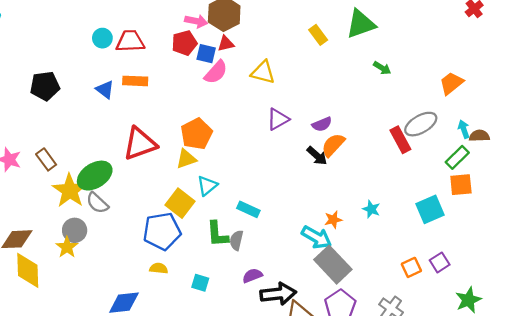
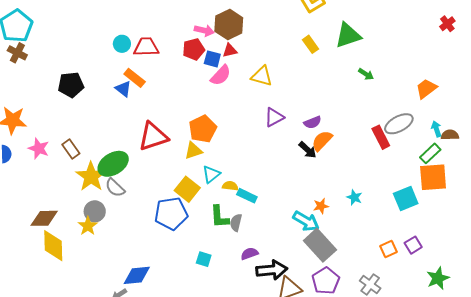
orange rectangle: (135, 81) -> (135, 78), moved, turned 35
orange square: (461, 185) -> (433, 177), size x1.4
yellow semicircle: (159, 268) -> (230, 186), moved

